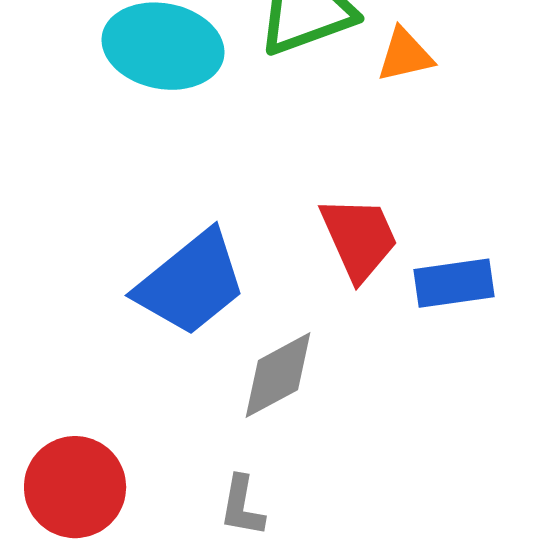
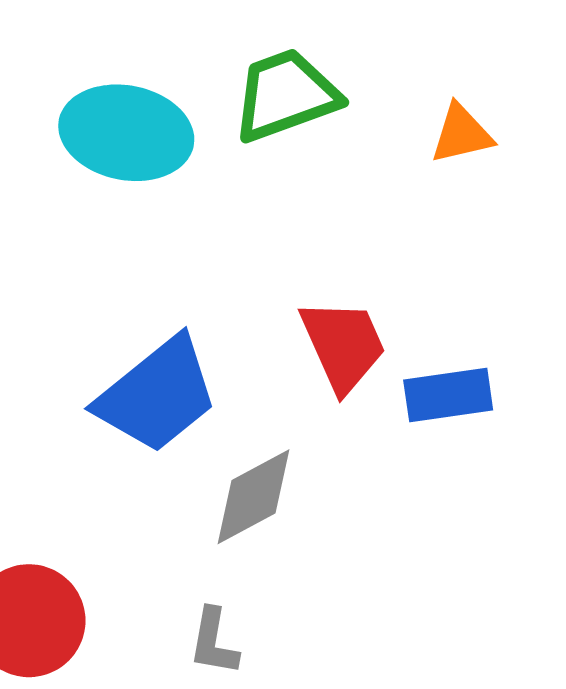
orange triangle: (405, 55) -> (462, 134), moved

